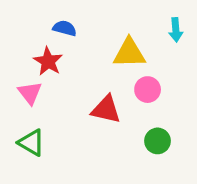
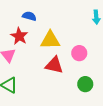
yellow triangle: (129, 53) -> (50, 40), moved

